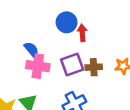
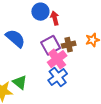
blue semicircle: (31, 49) -> (15, 38), size x1.5
pink cross: (38, 66) -> (57, 59), moved, turned -36

